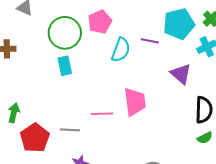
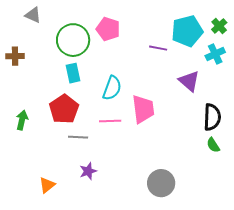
pink pentagon: (100, 22) -> (108, 29), turned -30
cyan semicircle: (121, 50) -> (112, 88), moved
red pentagon: (35, 138) -> (64, 109), moved
green semicircle: (205, 138) -> (213, 145), turned 84

